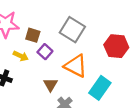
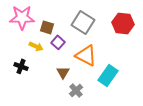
red hexagon: (116, 46) -> (123, 23), moved

